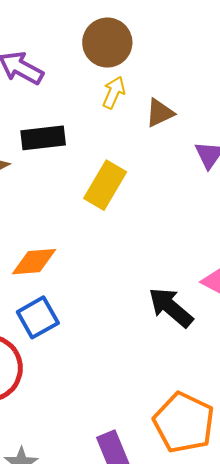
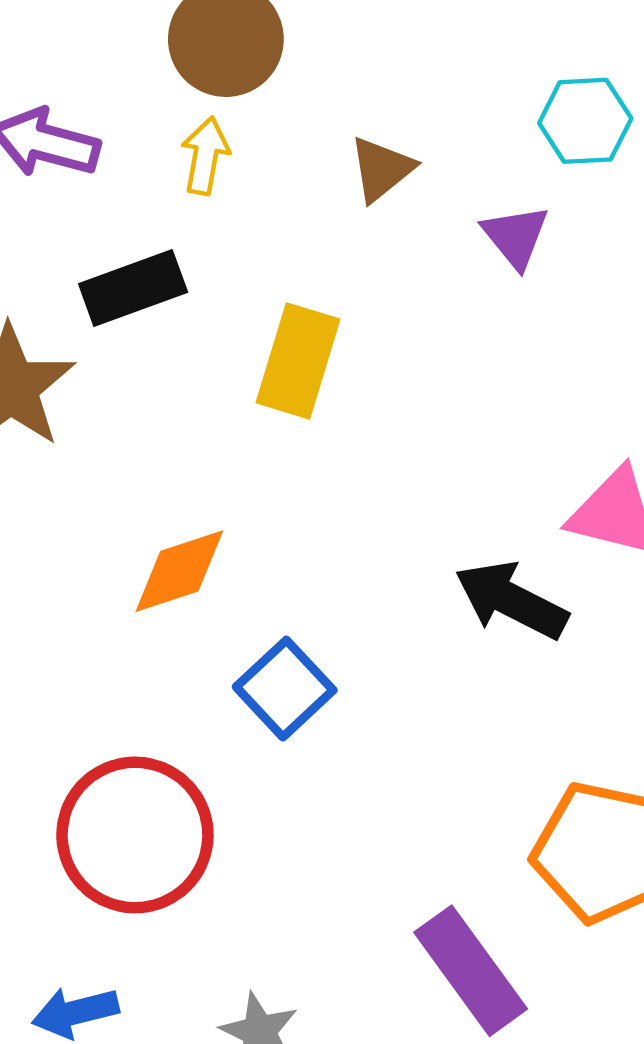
yellow arrow: (114, 93) -> (205, 156), moved
blue square: (38, 317) -> (285, 689), moved

